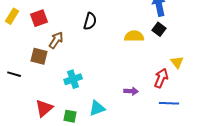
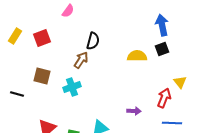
black square: (159, 29) -> (162, 49), turned 32
brown arrow: (56, 40) -> (81, 60), moved
cyan cross: (73, 79) -> (72, 87), moved

